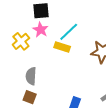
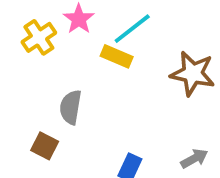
gray semicircle: (31, 76) -> (71, 107), moved

